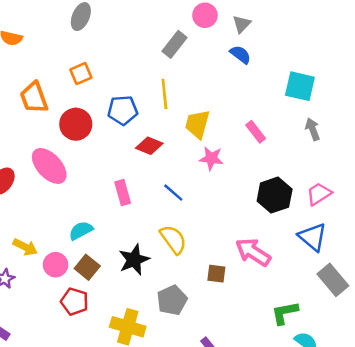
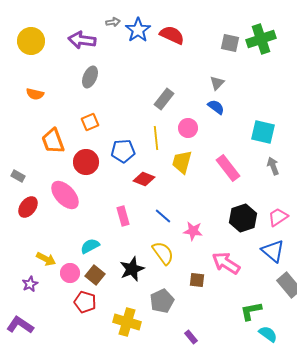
pink circle: (205, 15) -> (188, 128), moved
pink rectangle: (256, 132) -> (228, 168), size x1.5
pink star: (211, 158) -> (193, 231), moved

